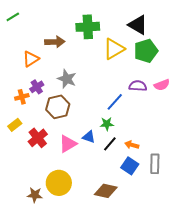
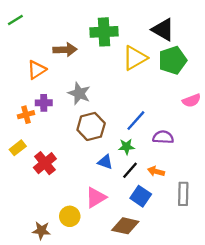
purple semicircle: (138, 86) -> (163, 137), moved
purple cross: (37, 87) -> (44, 103), turned 32
brown hexagon: (58, 107) -> (91, 126), moved
pink triangle: (68, 144) -> (96, 197), moved
blue square: (130, 166) -> (141, 196), moved
yellow circle: (59, 183) -> (70, 216), size x0.7

